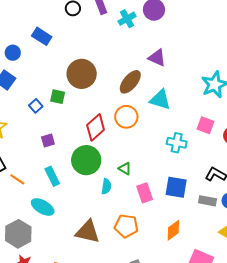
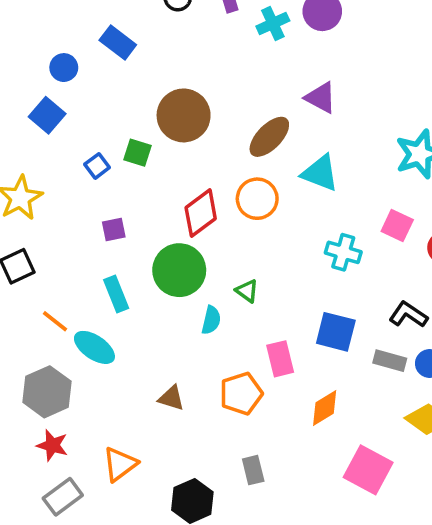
orange line: (17, 179) -> (55, 321), moved
pink rectangle: (145, 193) -> (280, 359), moved
orange pentagon: (126, 226) -> (241, 394), turned -30
brown triangle: (88, 232) -> (171, 398), size x0.6

